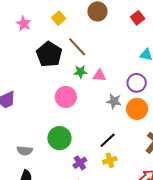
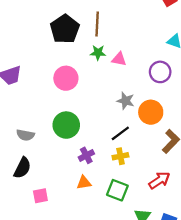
brown line: (77, 47) -> (97, 24), turned 40
pink circle: (66, 97) -> (66, 78), moved
gray star: (114, 101) -> (126, 101), moved
orange circle: (137, 109) -> (151, 112), moved

